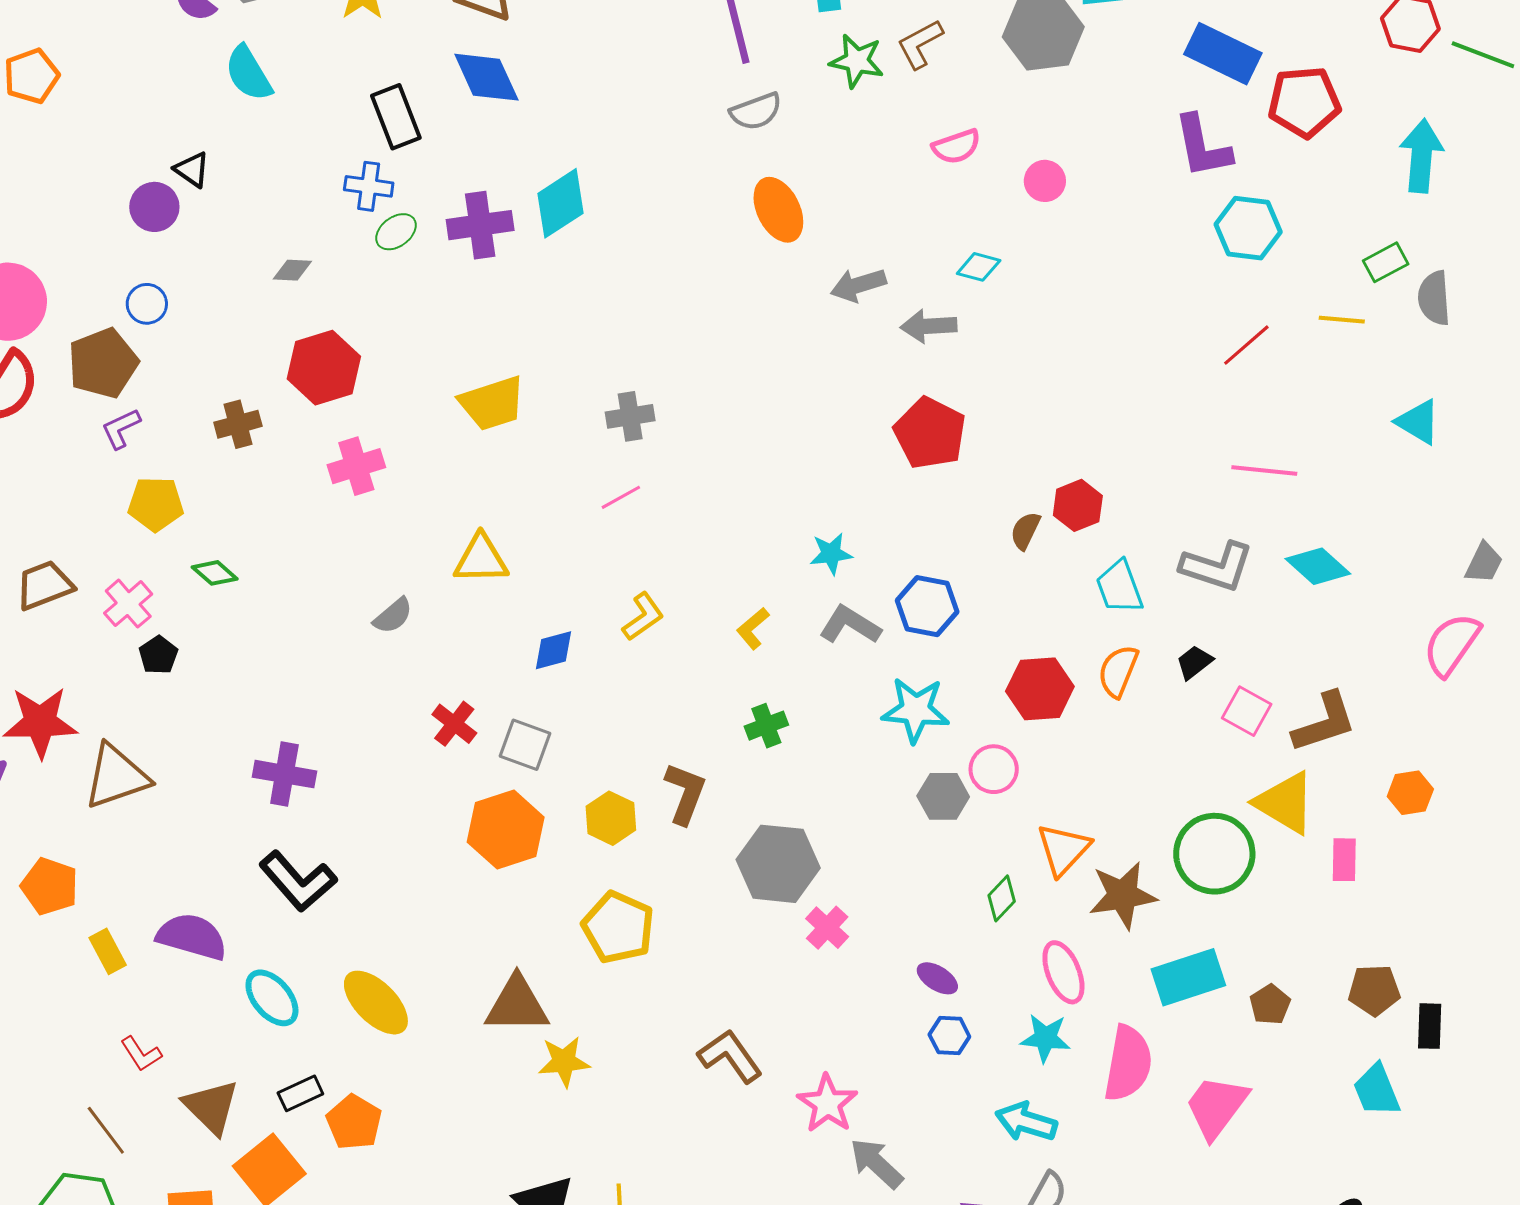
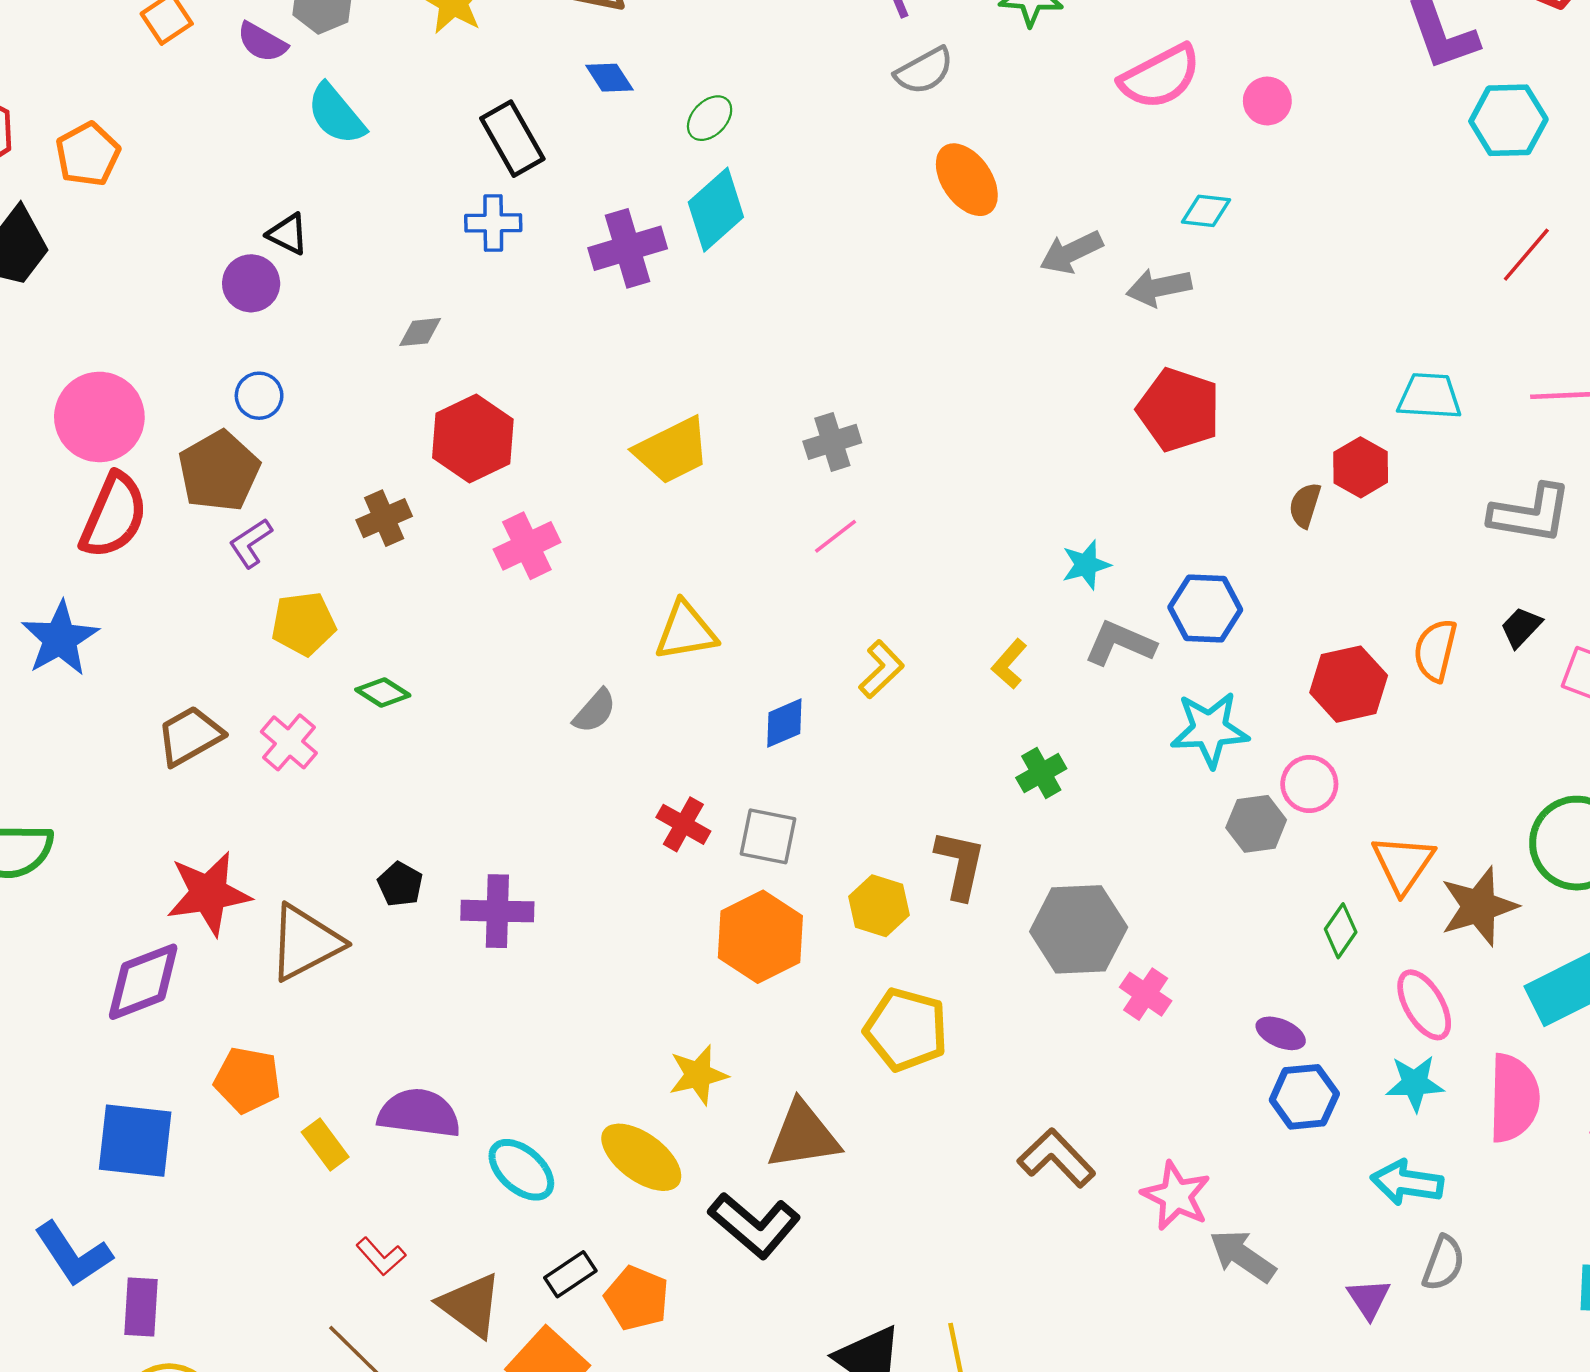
blue diamond: (486, 77) -> (609, 78), size x0.6
pink semicircle: (956, 147) -> (1160, 77), size x1.5
green ellipse: (396, 232) -> (710, 118), moved
cyan trapezoid: (1120, 587) -> (1429, 396), moved, turned 122
black pentagon: (158, 655) -> (400, 884), moved
black L-shape: (298, 881) -> (754, 1225), moved
blue hexagon: (949, 1036) -> (1304, 1097), size x1.4
yellow star: (564, 1061) -> (698, 1075), moved

